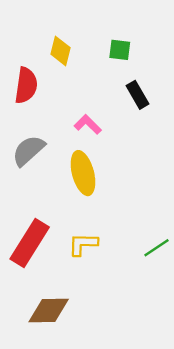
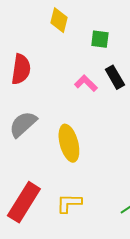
yellow diamond: (60, 51) -> (59, 20), moved
pink L-shape: (88, 124) -> (86, 83), moved

